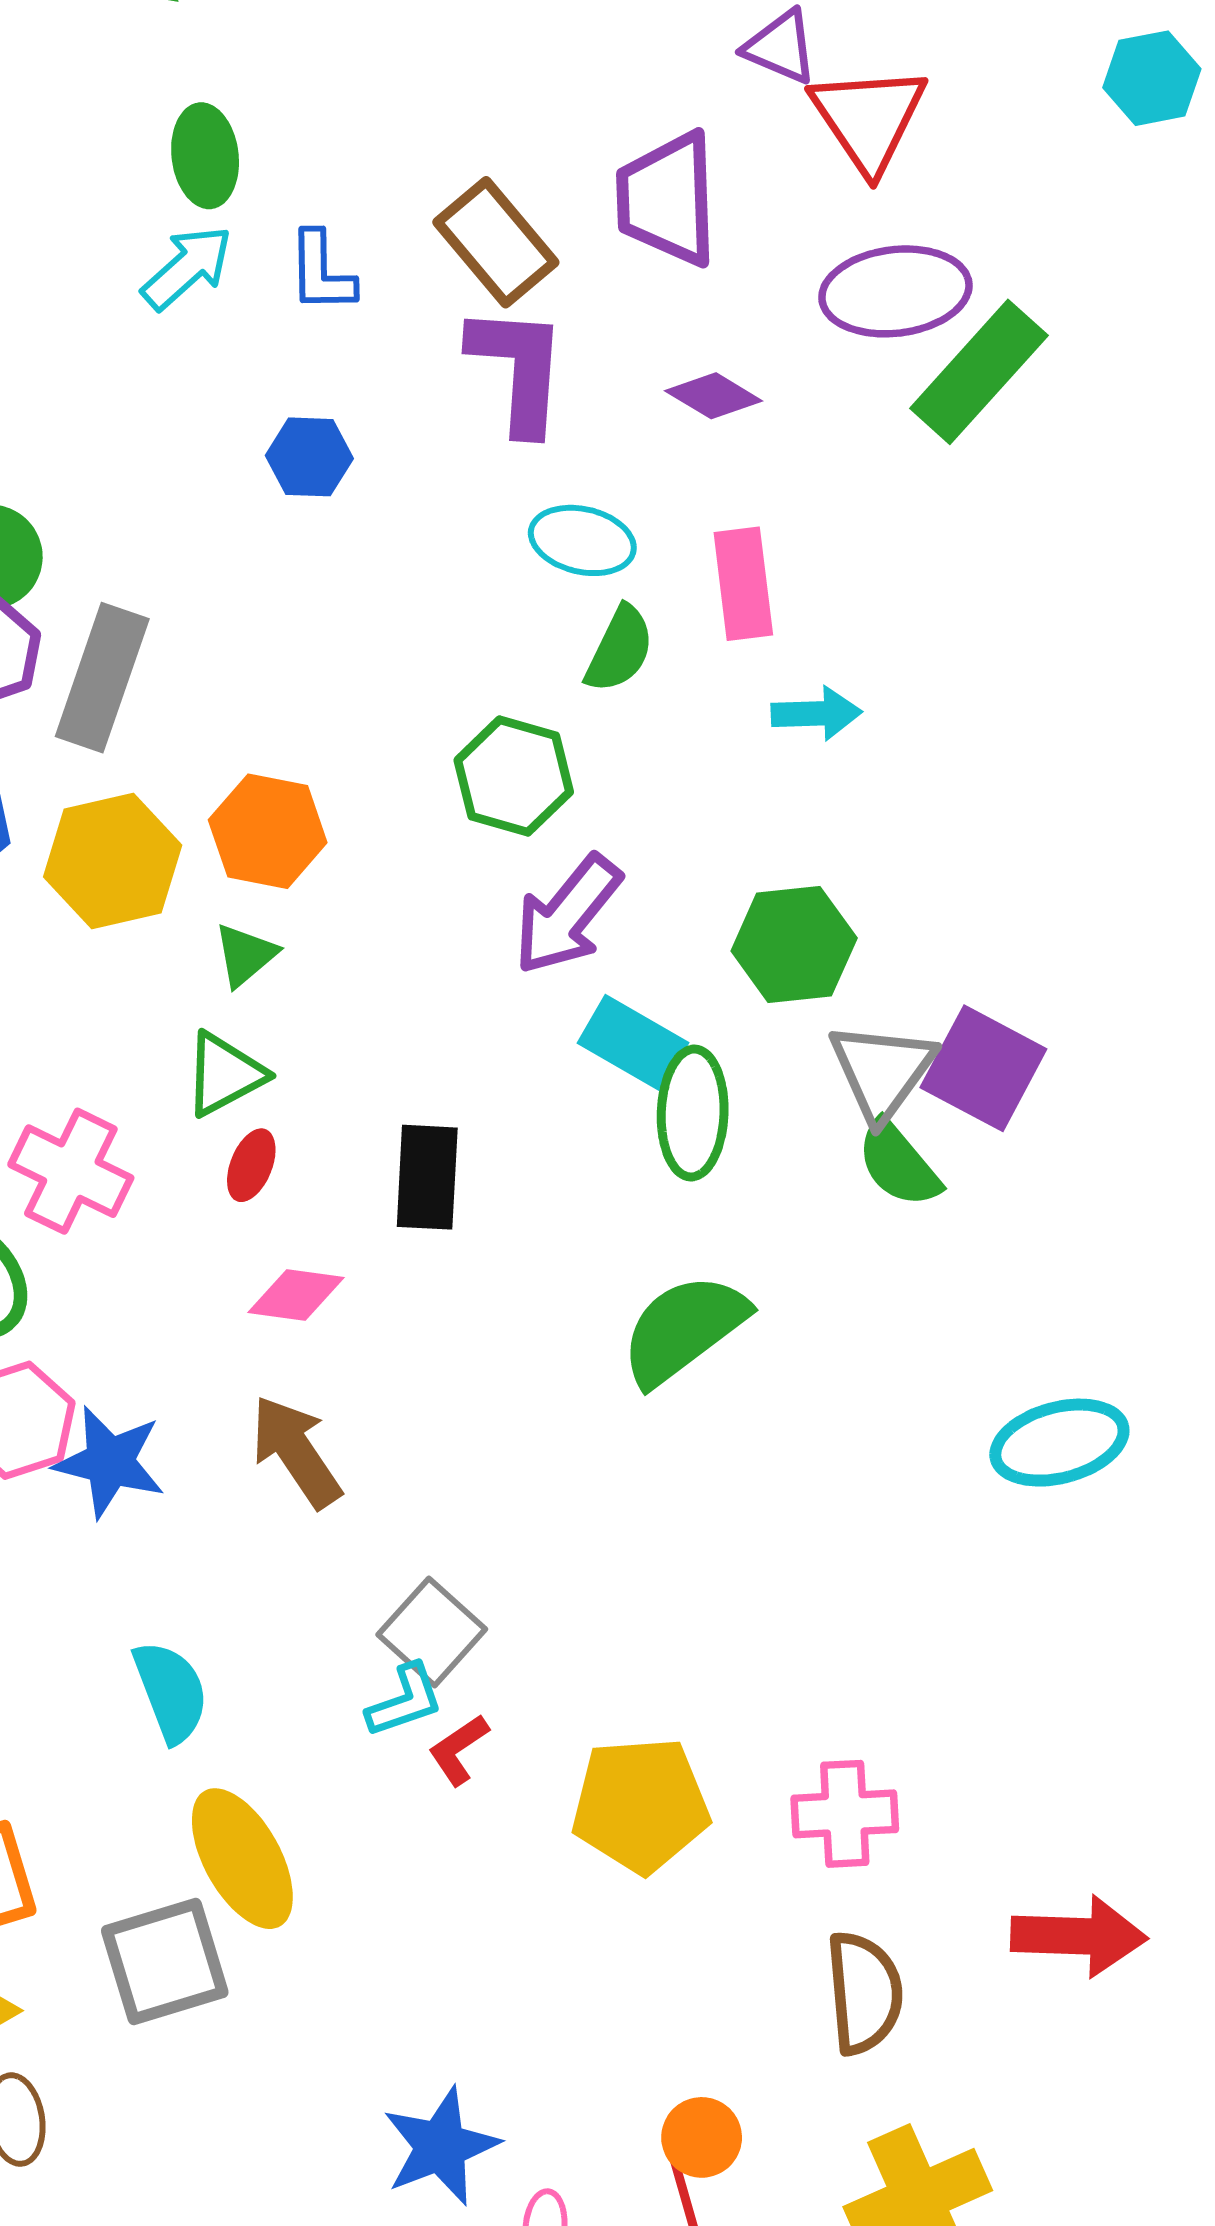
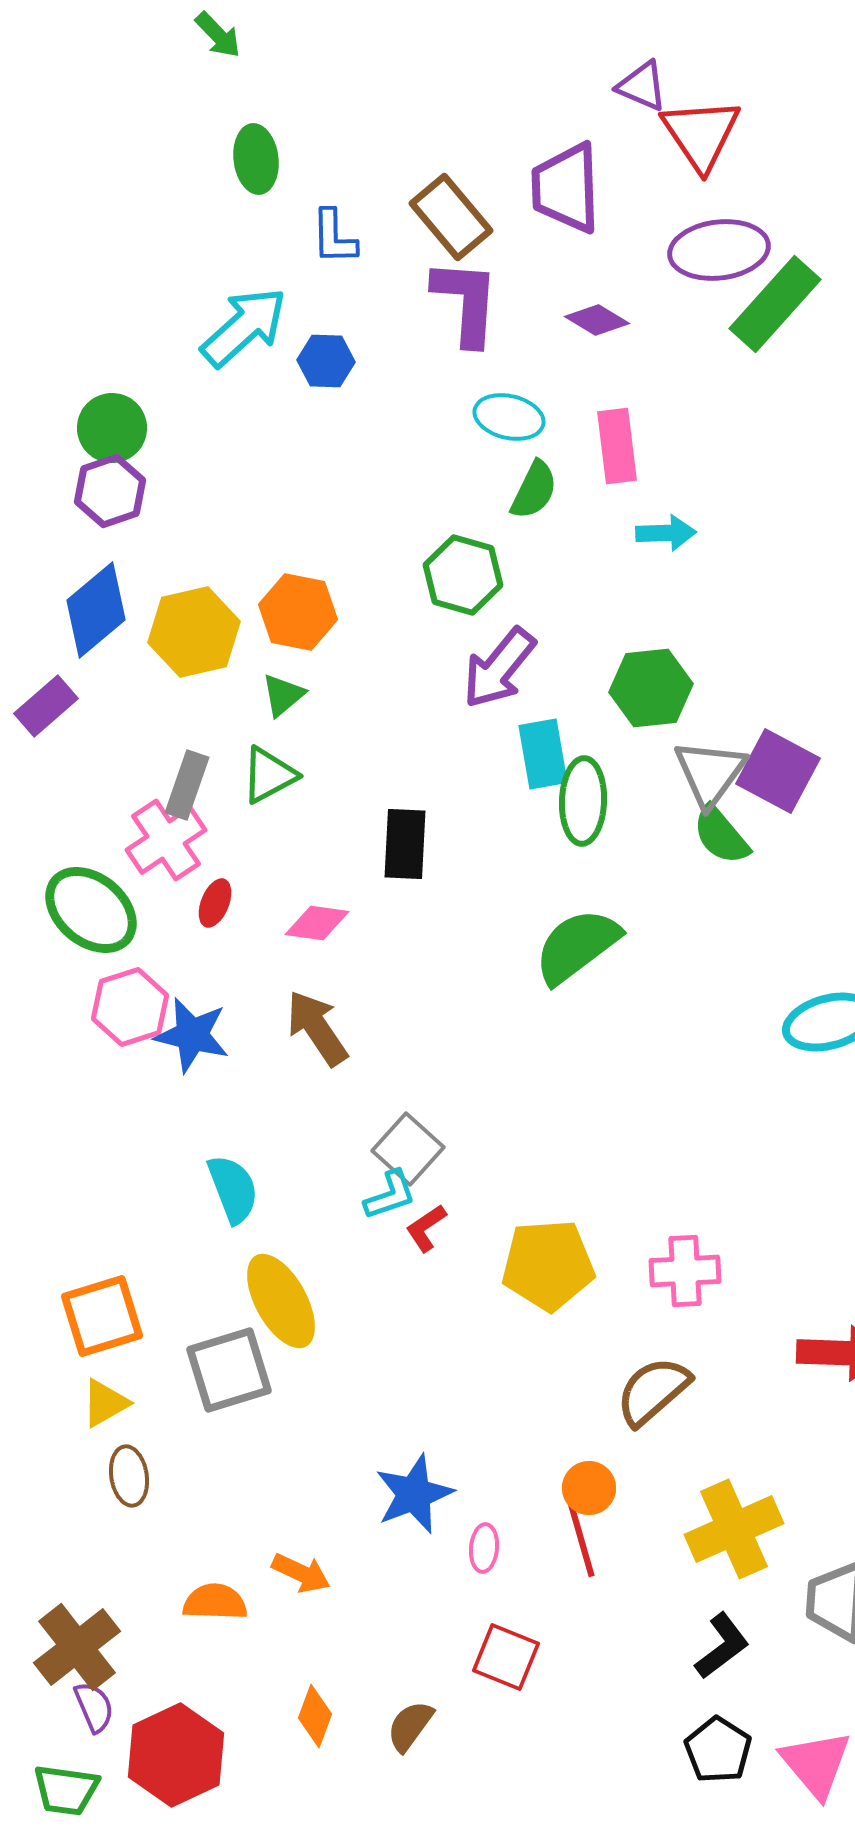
cyan arrow: (187, 268) -> (244, 327), moved, size x1.4
gray rectangle: (102, 678) -> (187, 785), moved, size x0.7
cyan rectangle: (633, 1043) -> (543, 754), turned 50
red ellipse: (251, 1165) -> (215, 903), moved
pink cross: (71, 1171) -> (166, 840), turned 30
brown semicircle: (864, 1993) -> (653, 1391), moved, turned -126

